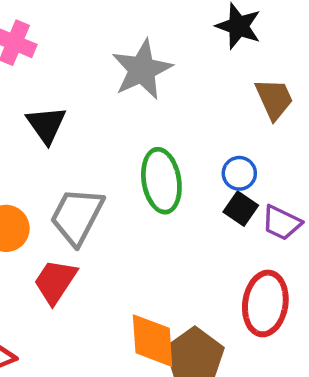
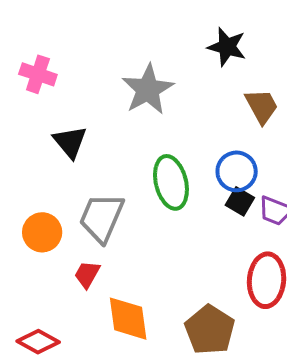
blue circle: (239, 173) -> (237, 171), size x1.4
red trapezoid: (55, 281) -> (87, 274), size x0.7
orange diamond: (153, 341) -> (128, 319), moved

